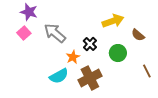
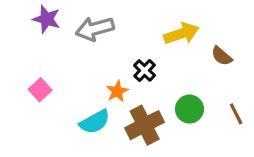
pink square: (24, 33) -> (40, 90), moved
gray arrow: (55, 33) -> (95, 29), moved, turned -55
green circle: (118, 53) -> (189, 109), moved

